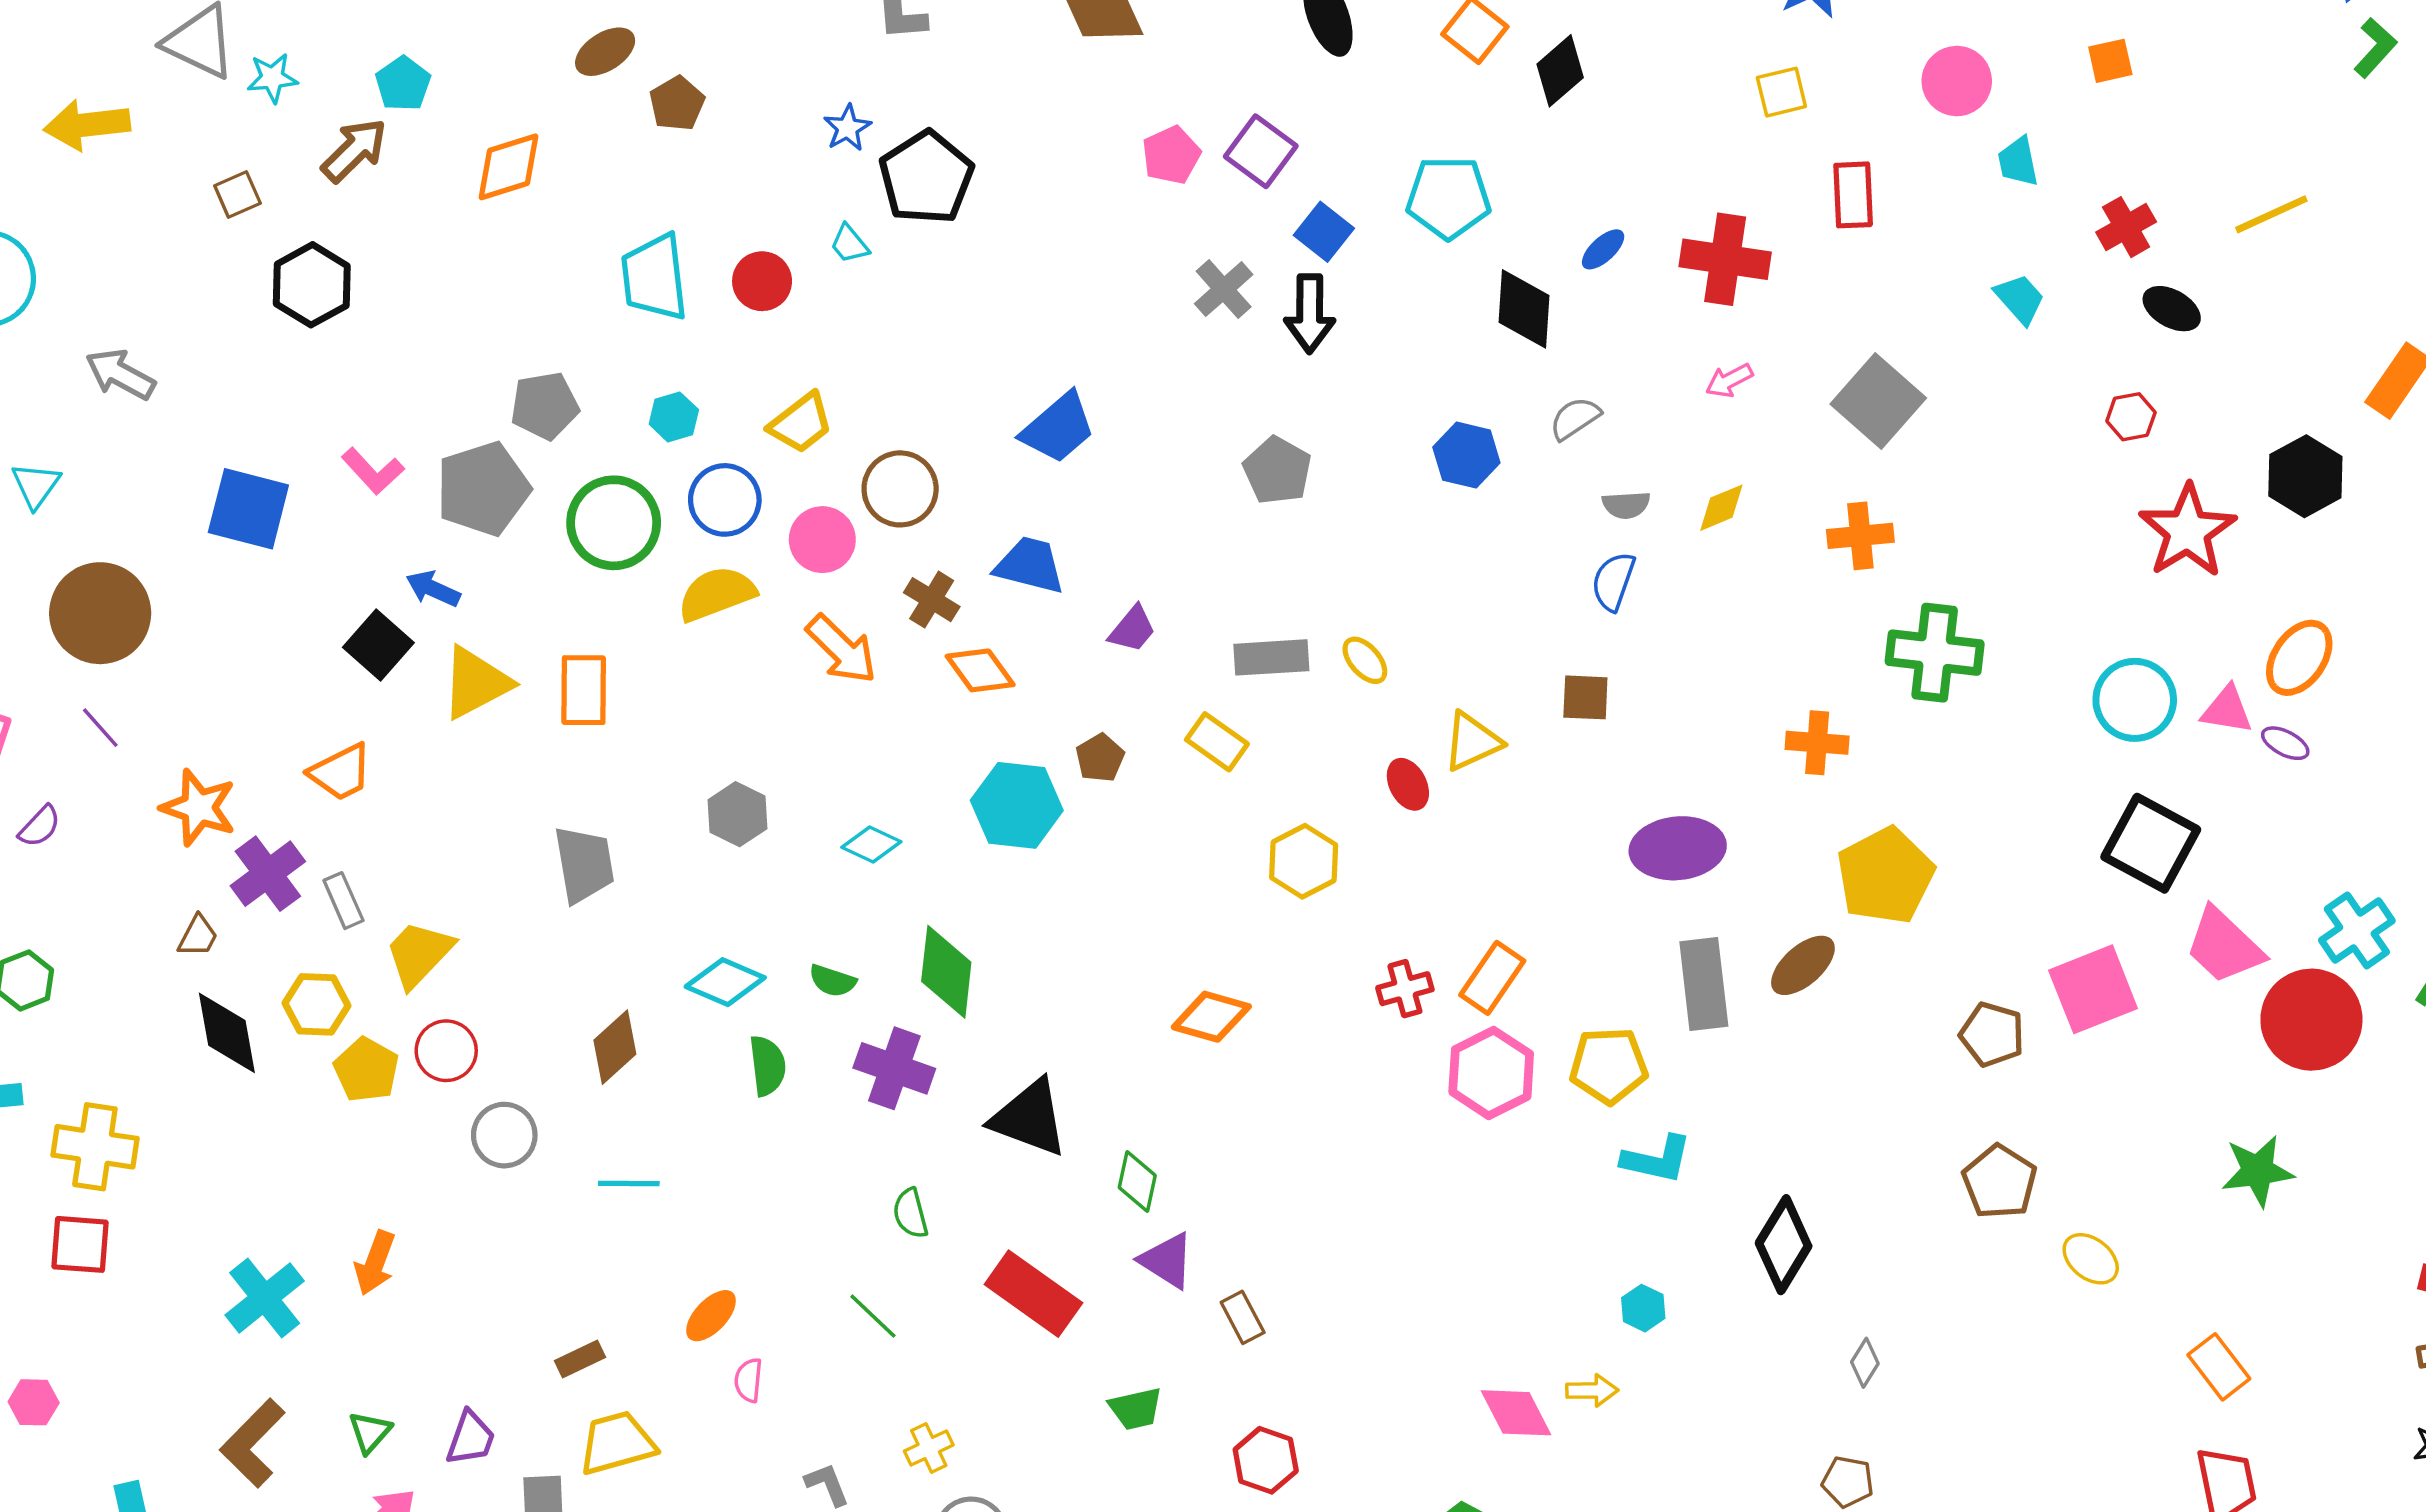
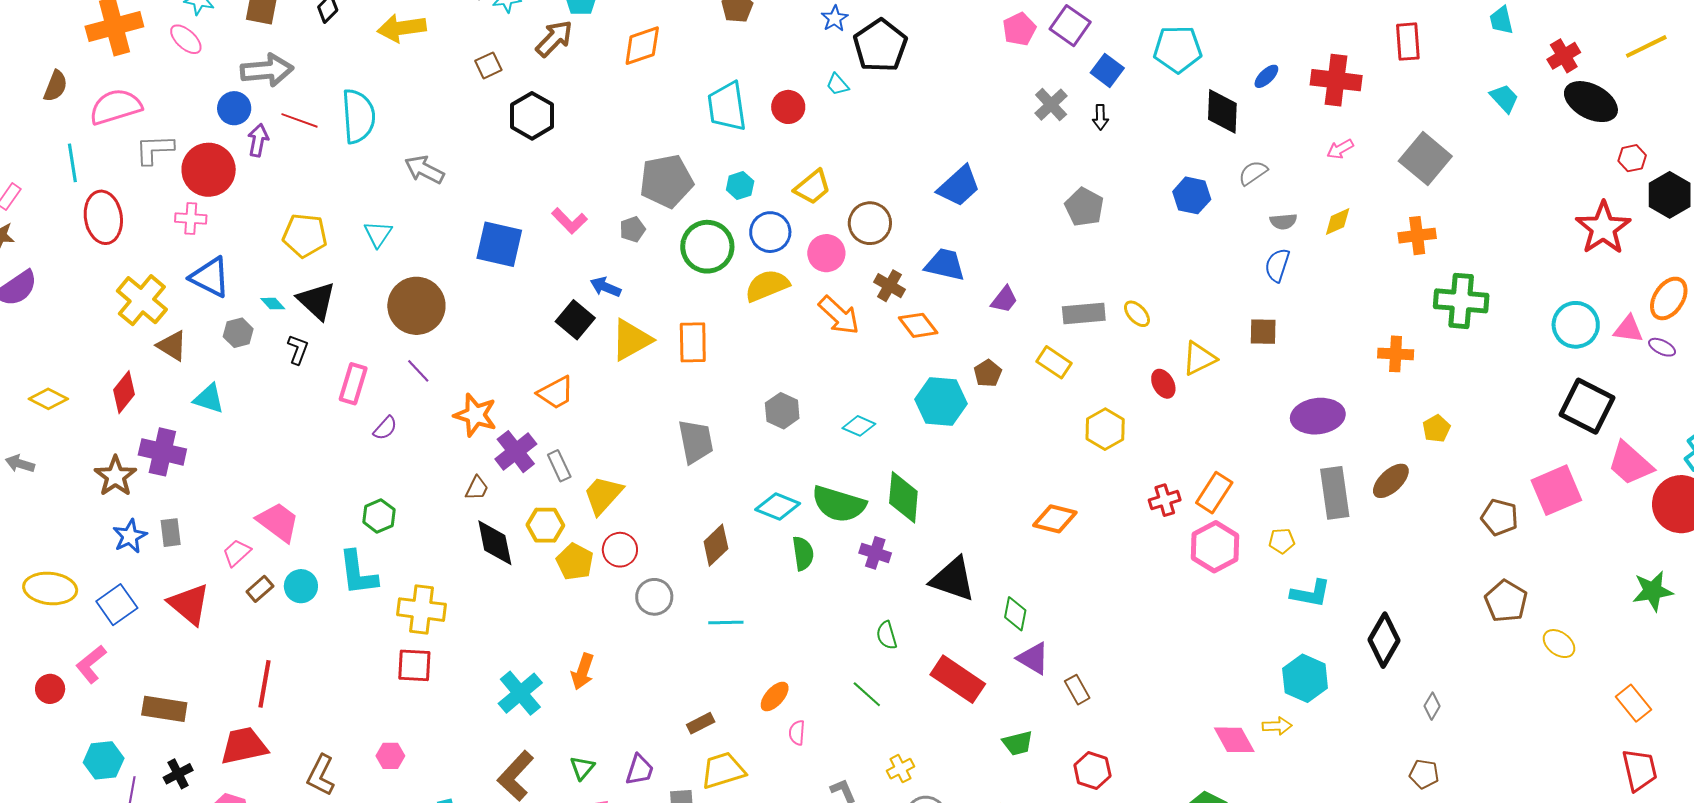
black ellipse: (2172, 309) -> (1591, 102), size x1.6
black arrow: (1310, 314) -> (1100, 117), size x0.6
gray pentagon: (545, 406) -> (666, 181), size x1.4
red hexagon: (2131, 417) -> (1632, 158), moved
gray pentagon: (483, 489) -> (633, 229), size x0.5
yellow pentagon: (1885, 876) -> (1436, 429), size x0.5
green semicircle: (832, 981) -> (839, 504), size x2.0
yellow pentagon: (1609, 1066) -> (1282, 541), size x0.6
purple cross: (894, 1068) -> (875, 553), size x0.7
cyan hexagon: (1643, 1308) -> (1305, 678), size x1.8

